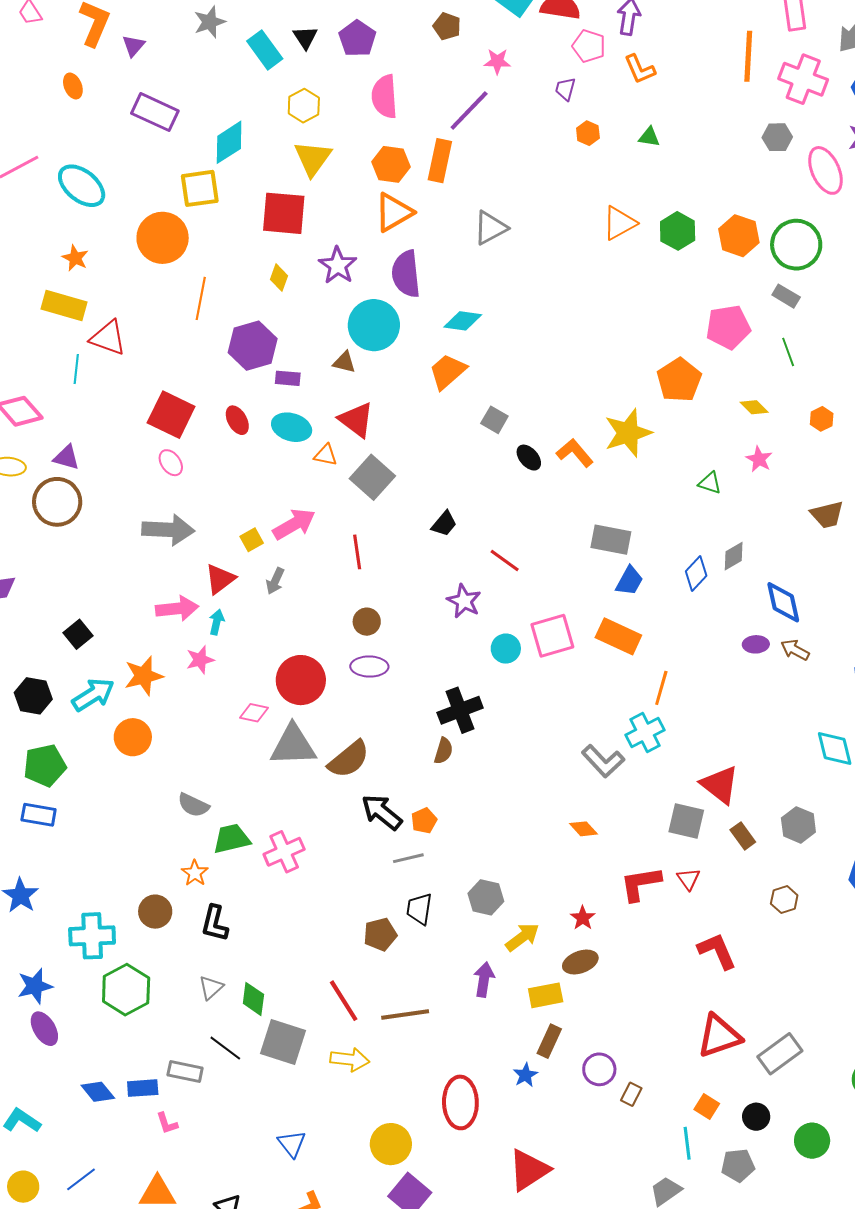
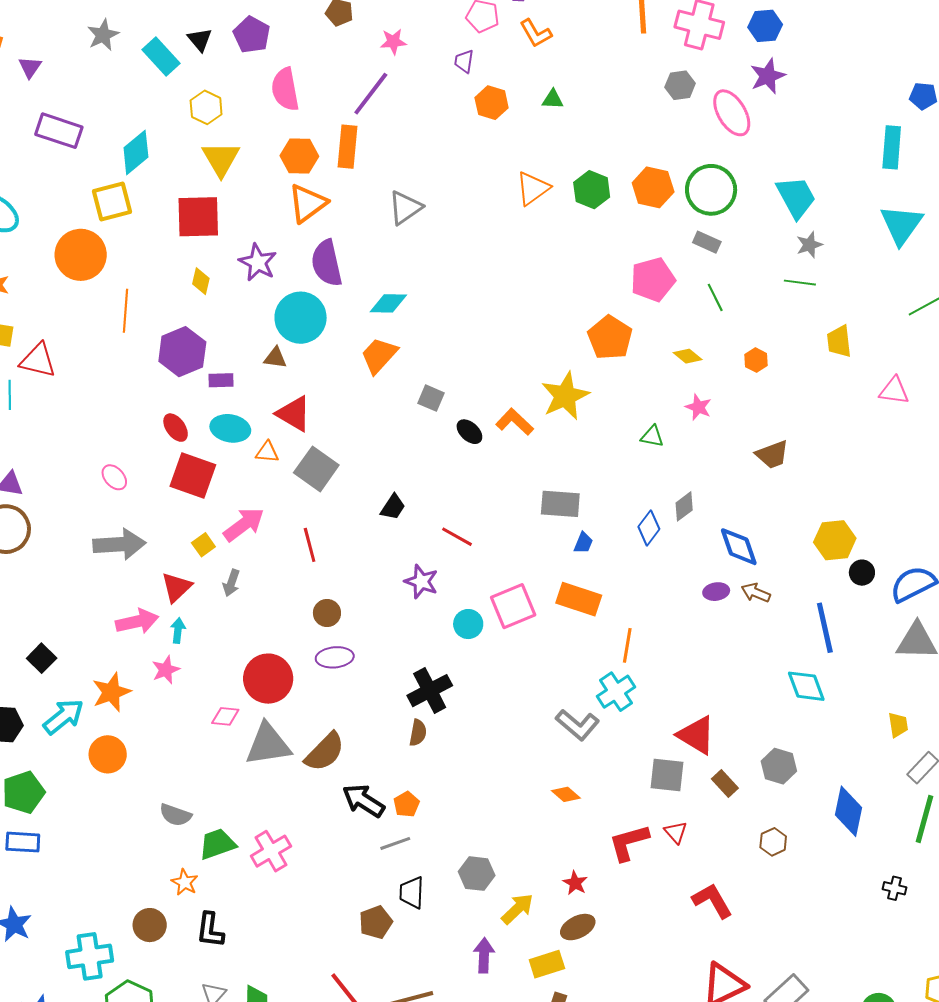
orange hexagon: (588, 133) -> (492, 103), size x1.4
red square: (171, 415) -> (193, 476), moved
blue trapezoid: (629, 581) -> (583, 543), size x0.7

